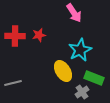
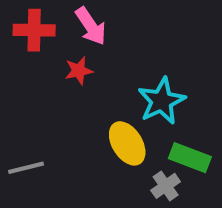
pink arrow: (74, 13) -> (91, 26), moved
red cross: (15, 36) -> (34, 30), moved

